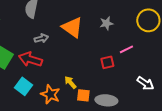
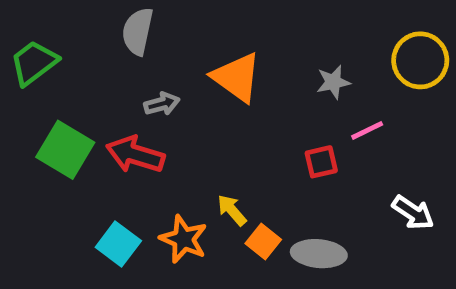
gray star: (106, 23) -> (333, 82), moved
cyan square: (23, 86) -> (118, 244), moved
orange square: (83, 95) -> (263, 242), turned 32

